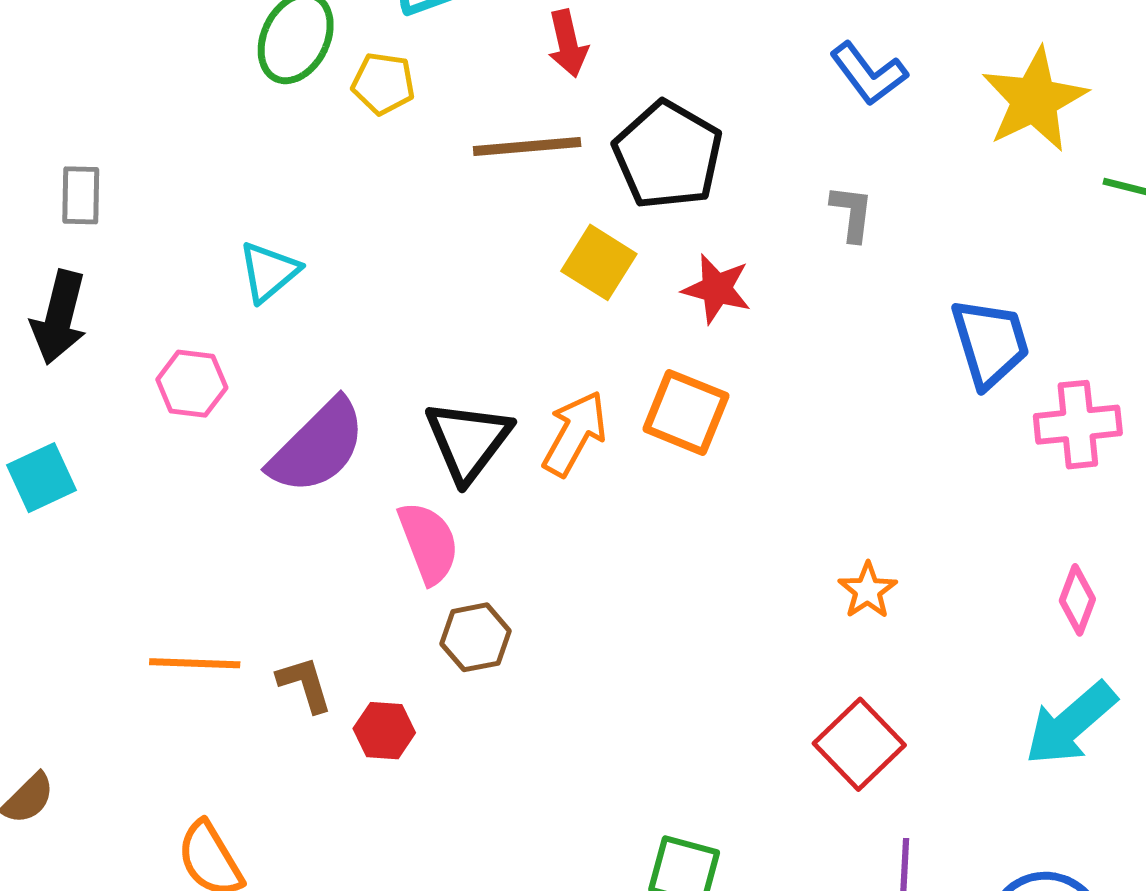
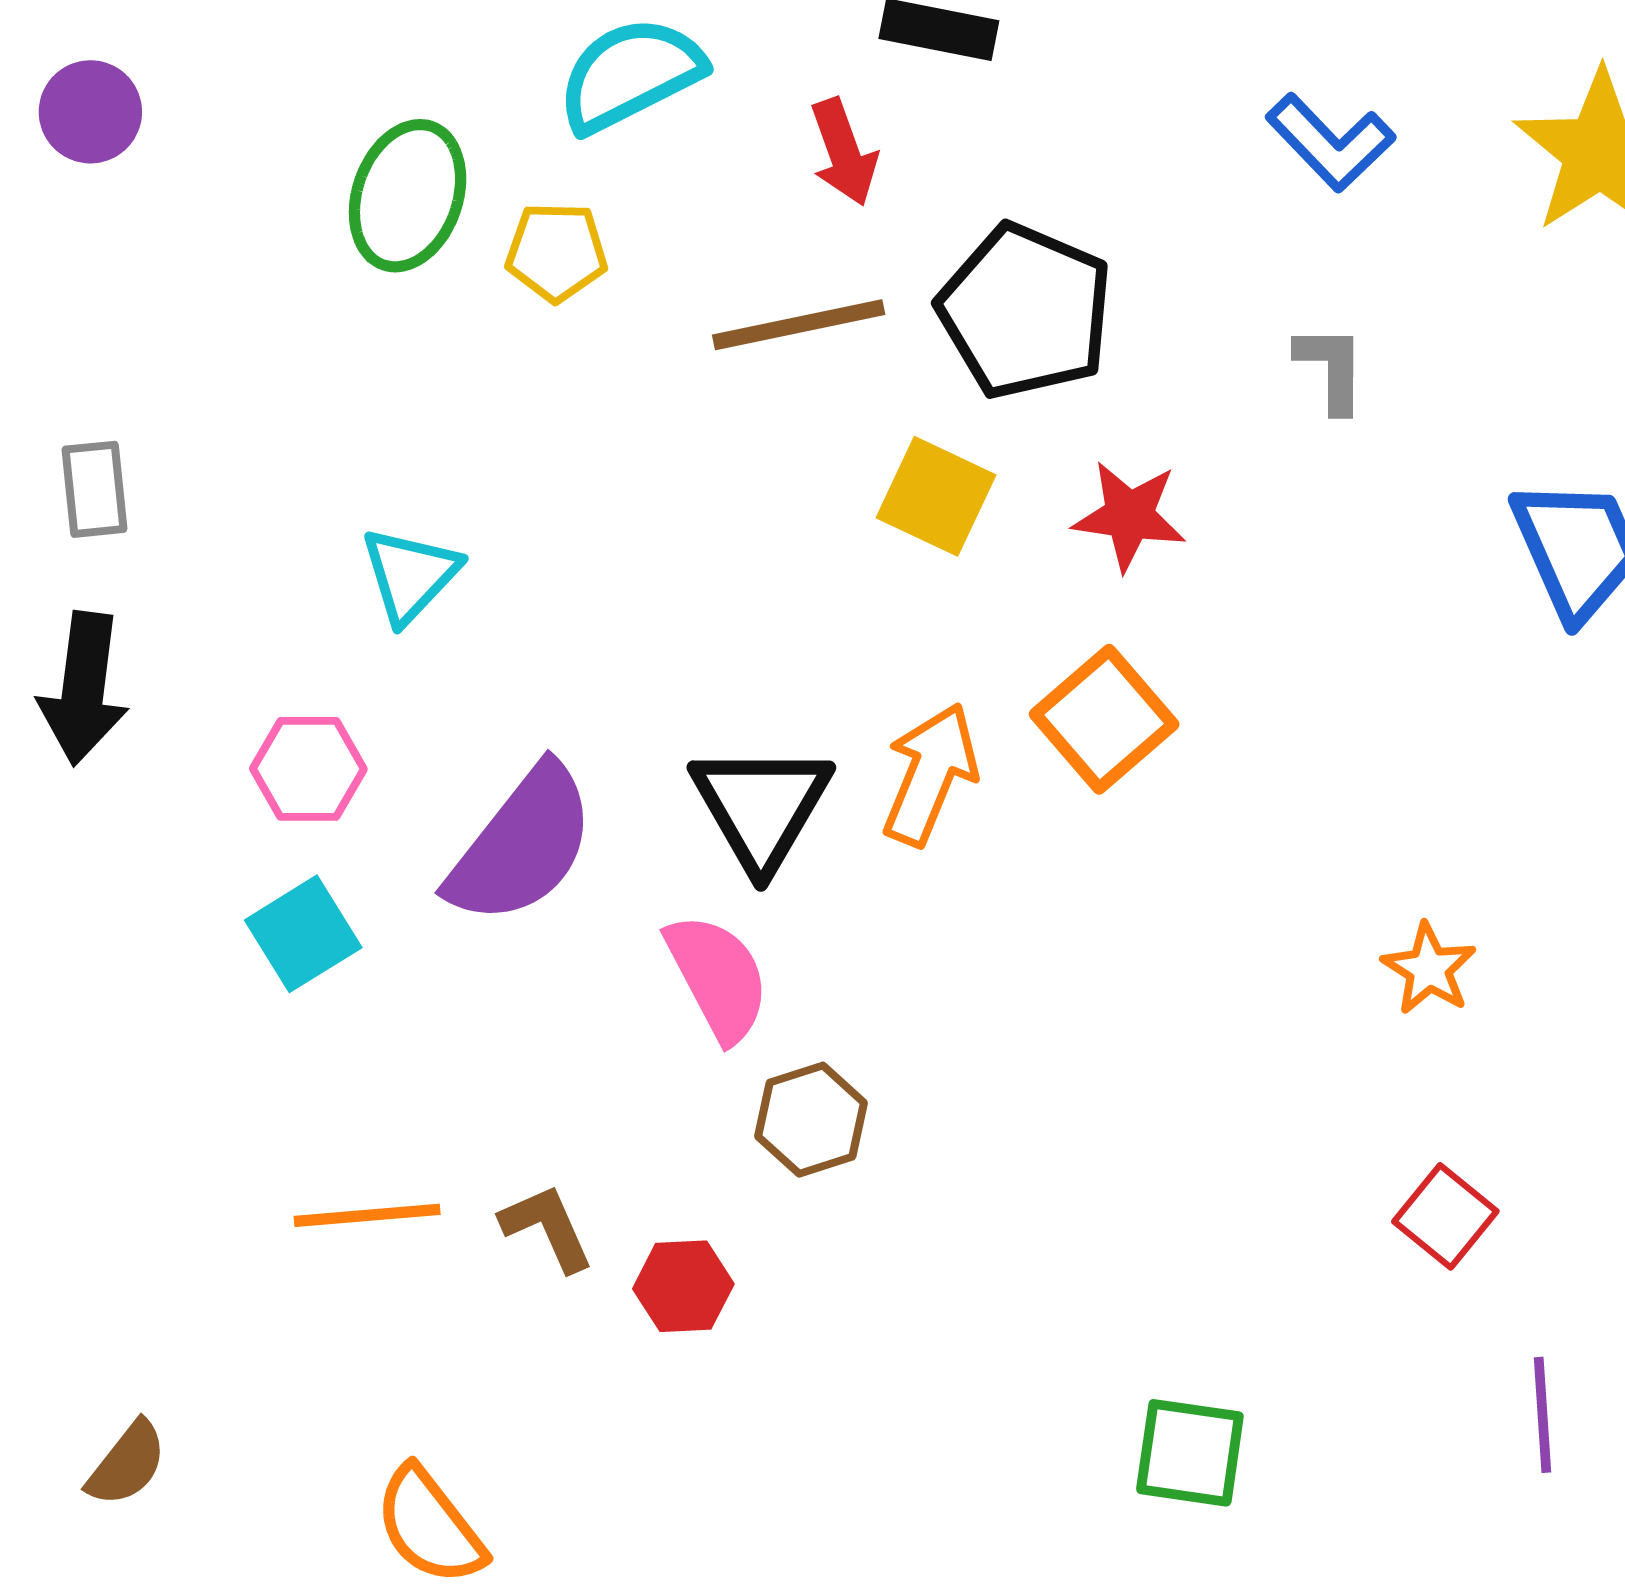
orange square: (686, 412) -> (1104, 719), turned 34
cyan square: (41, 478) -> (303, 934), moved
red square: (859, 744) -> (1445, 1216), size x0.7

